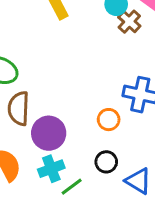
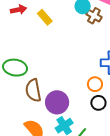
black circle: (106, 162) -> (98, 103), moved

